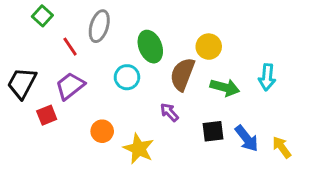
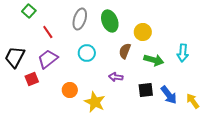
gray ellipse: (99, 26) -> (80, 19), moved
green ellipse: (150, 47) -> (110, 21), moved
brown semicircle: (182, 74) -> (125, 51), size x0.7
purple arrow: (169, 112) -> (116, 77), turned -40

